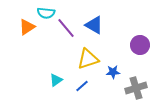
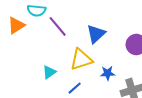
blue triangle: (94, 25) -> (96, 34), moved, turned 48
cyan triangle: (56, 80) -> (49, 72), moved

